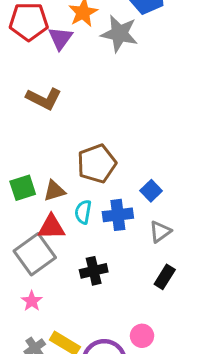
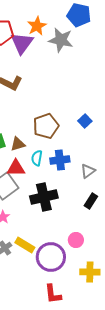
purple triangle: (60, 38) -> (22, 43), size x1.4
blue square: (151, 191) -> (85, 121), moved
black cross: (94, 271) -> (44, 197), size x1.5

